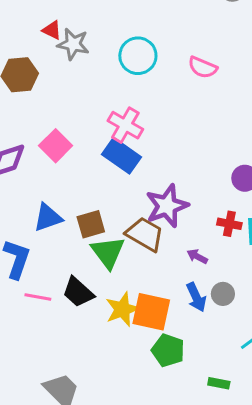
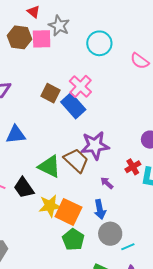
red triangle: (52, 30) -> (33, 12), moved
pink square: (56, 146) -> (42, 39), moved, turned 30
brown square: (91, 224) -> (51, 93), moved, turned 30
red cross: (229, 224) -> (133, 167), turned 35
green triangle: (108, 252) -> (49, 166), turned -40
gray circle: (223, 294) -> (110, 234), moved, size x1.5

